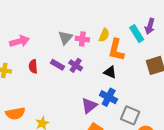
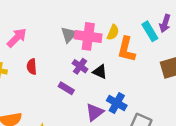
pink cross: (82, 39) -> (88, 36), size x1.6
pink arrow: (19, 41) -> (17, 38), turned -30
purple rectangle: (58, 65) -> (66, 88), moved
black triangle: (110, 72) -> (100, 72), moved

